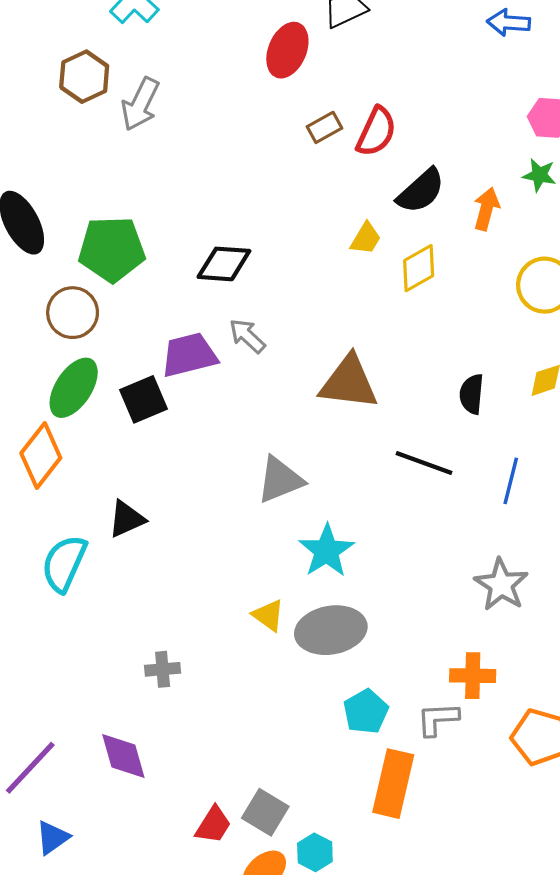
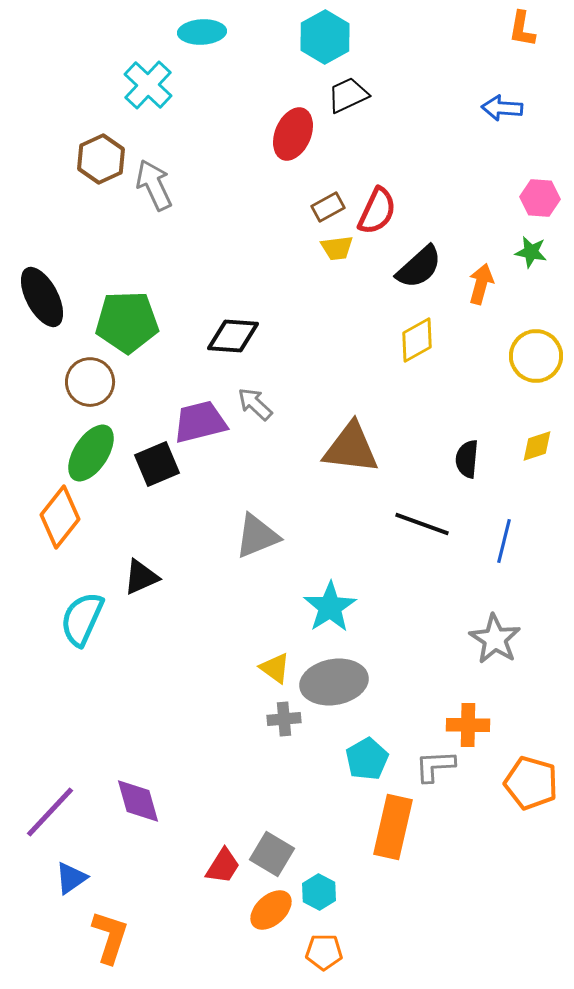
gray arrow: (140, 104) -> (154, 185), turned 129
yellow trapezoid: (366, 239) -> (337, 248), moved, turned 52
gray triangle: (280, 480) -> (257, 536), moved
gray cross: (163, 669) -> (284, 719), moved

